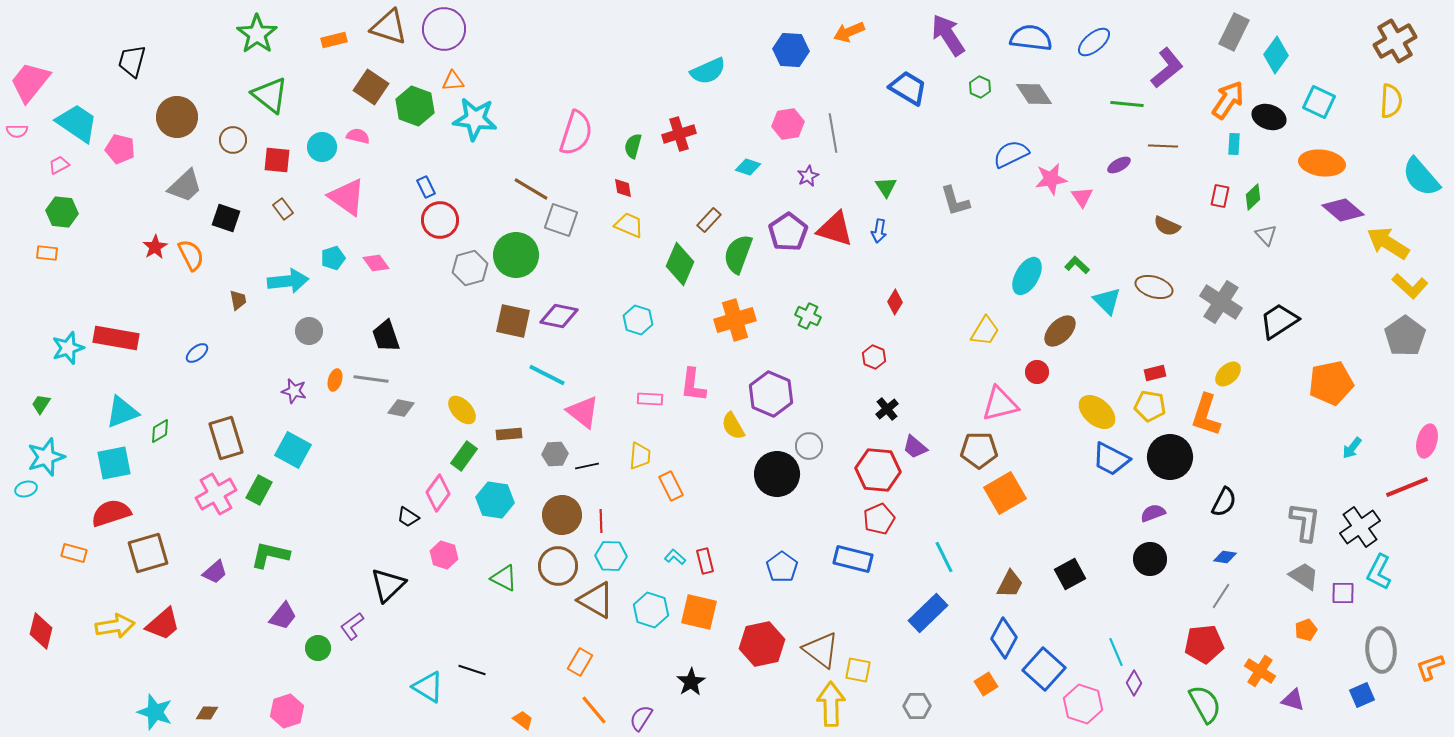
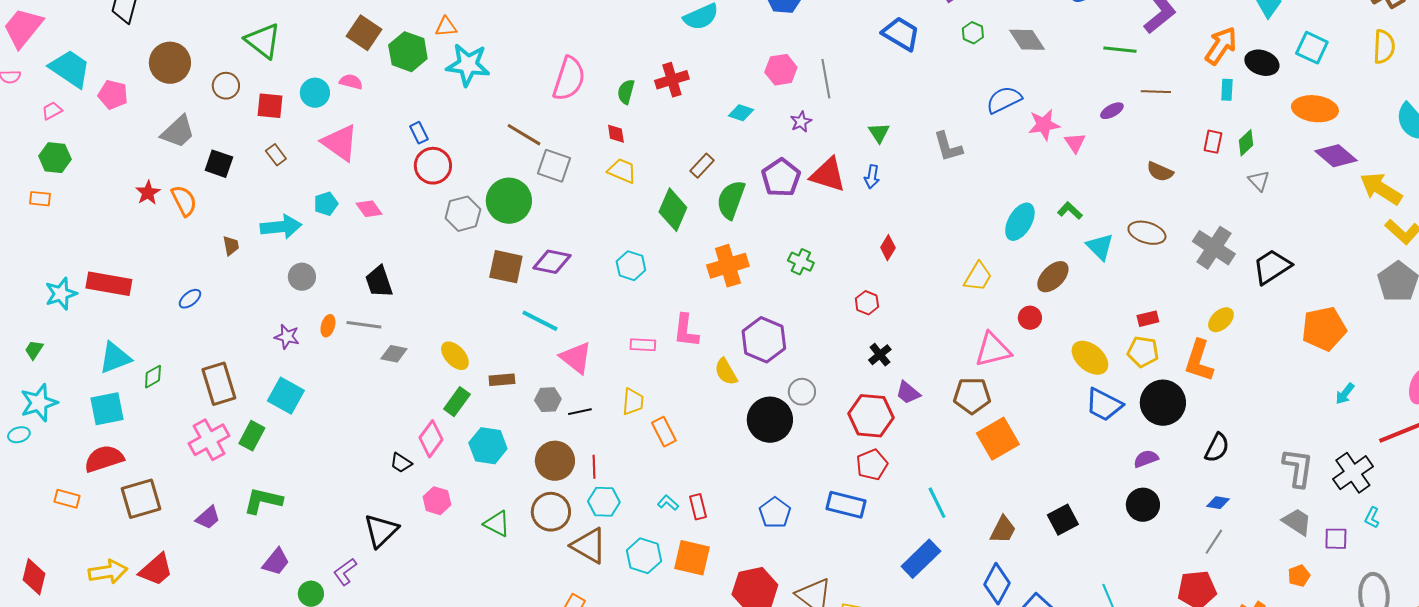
cyan L-shape: (1379, 572) -> (1372, 518), size x0.6

